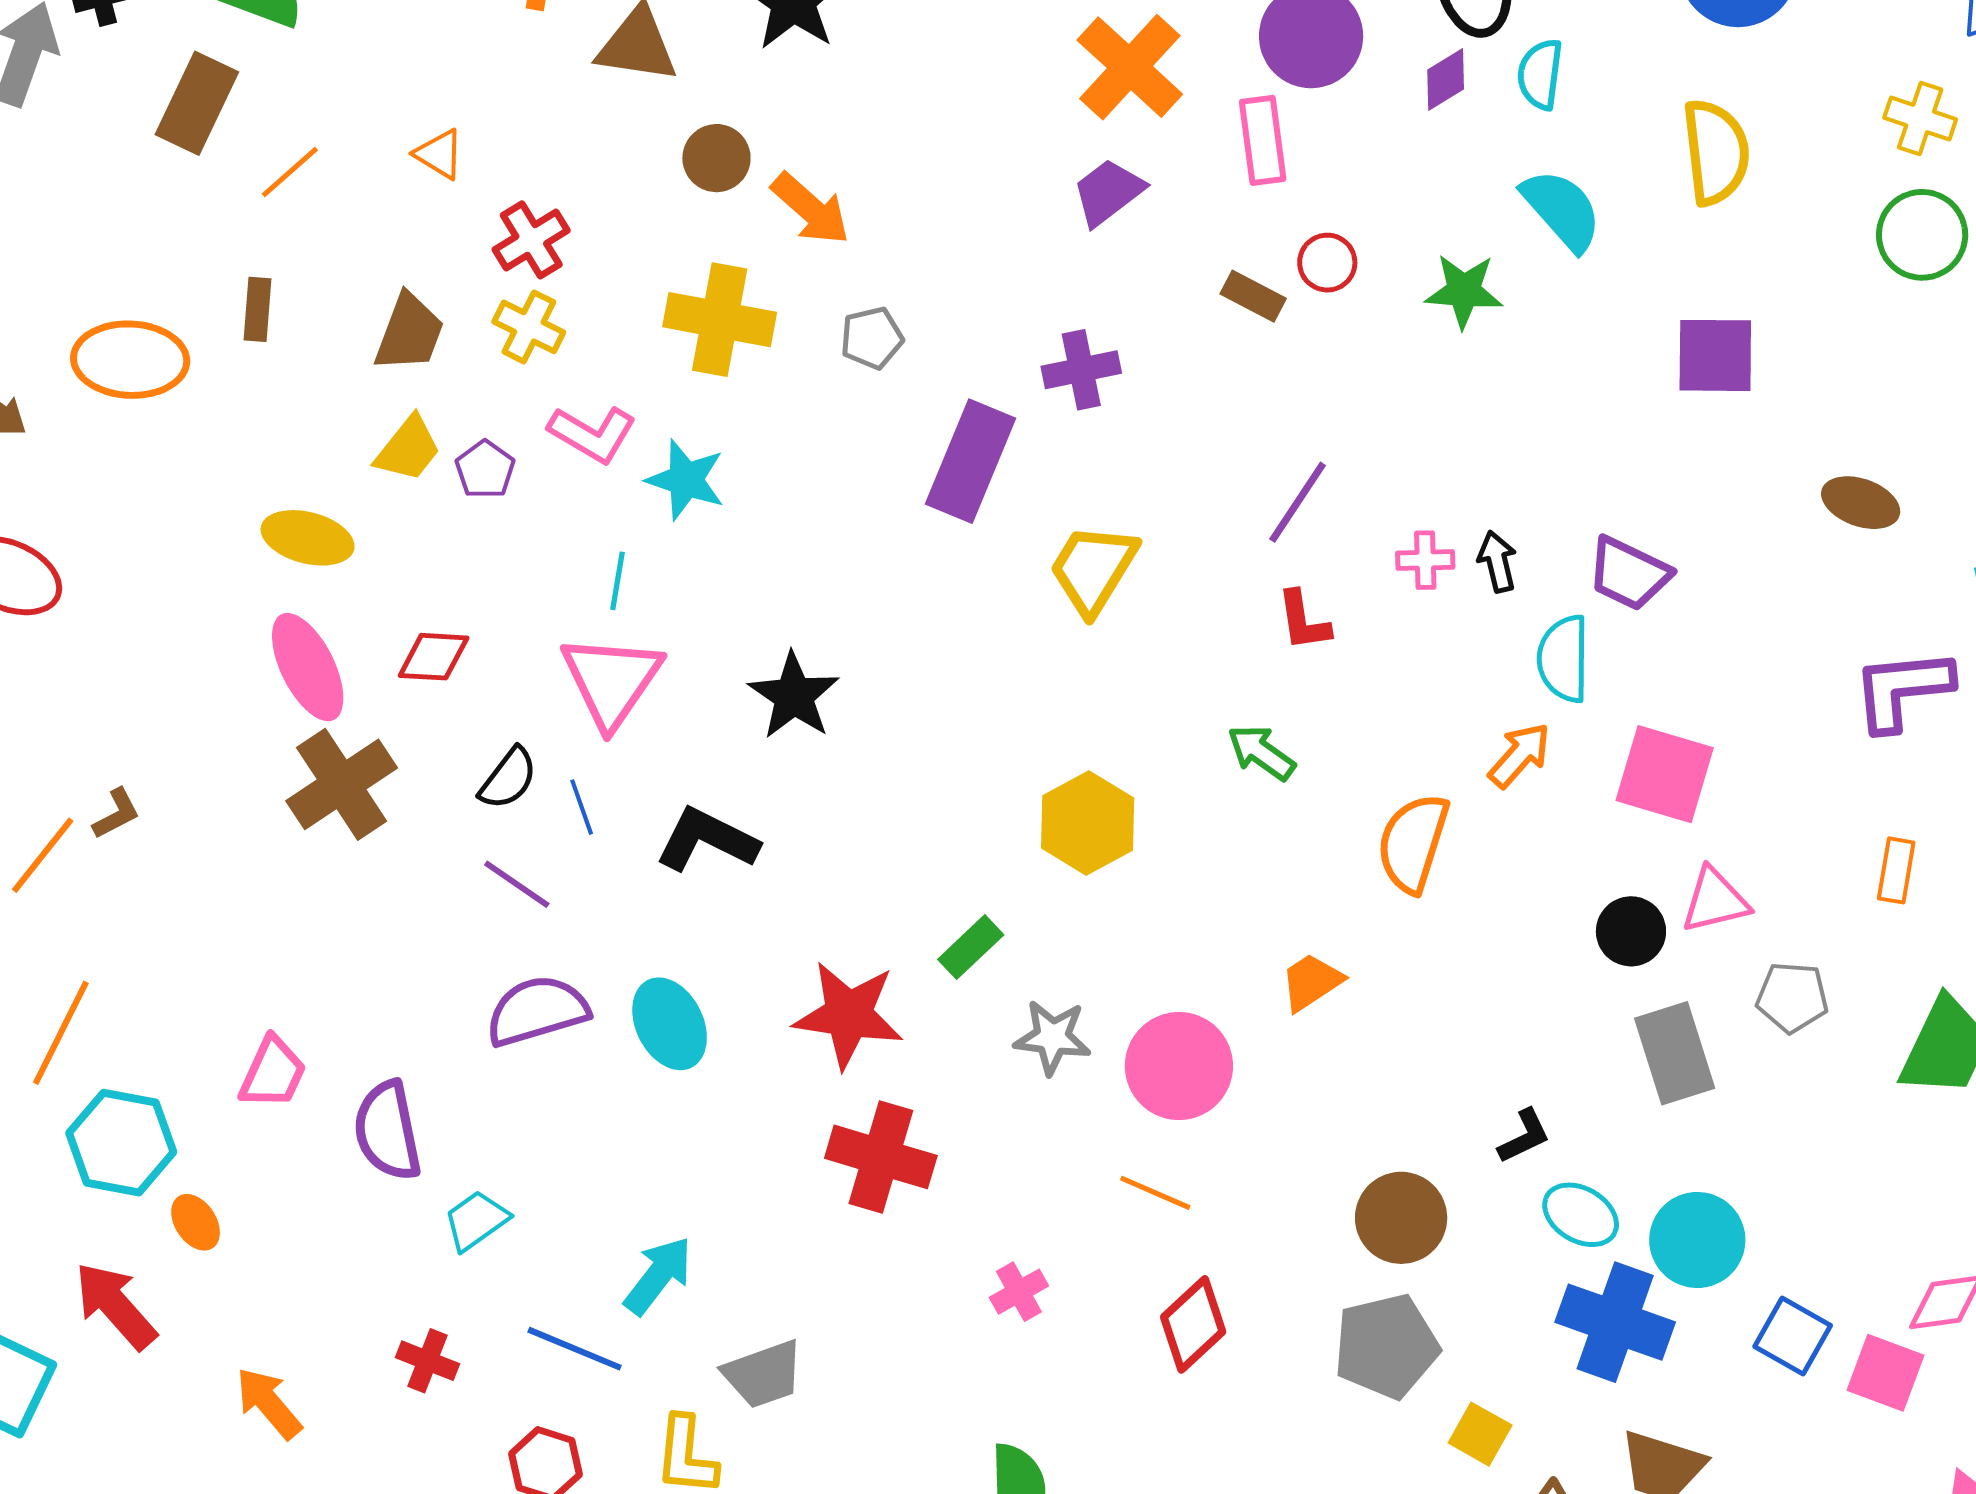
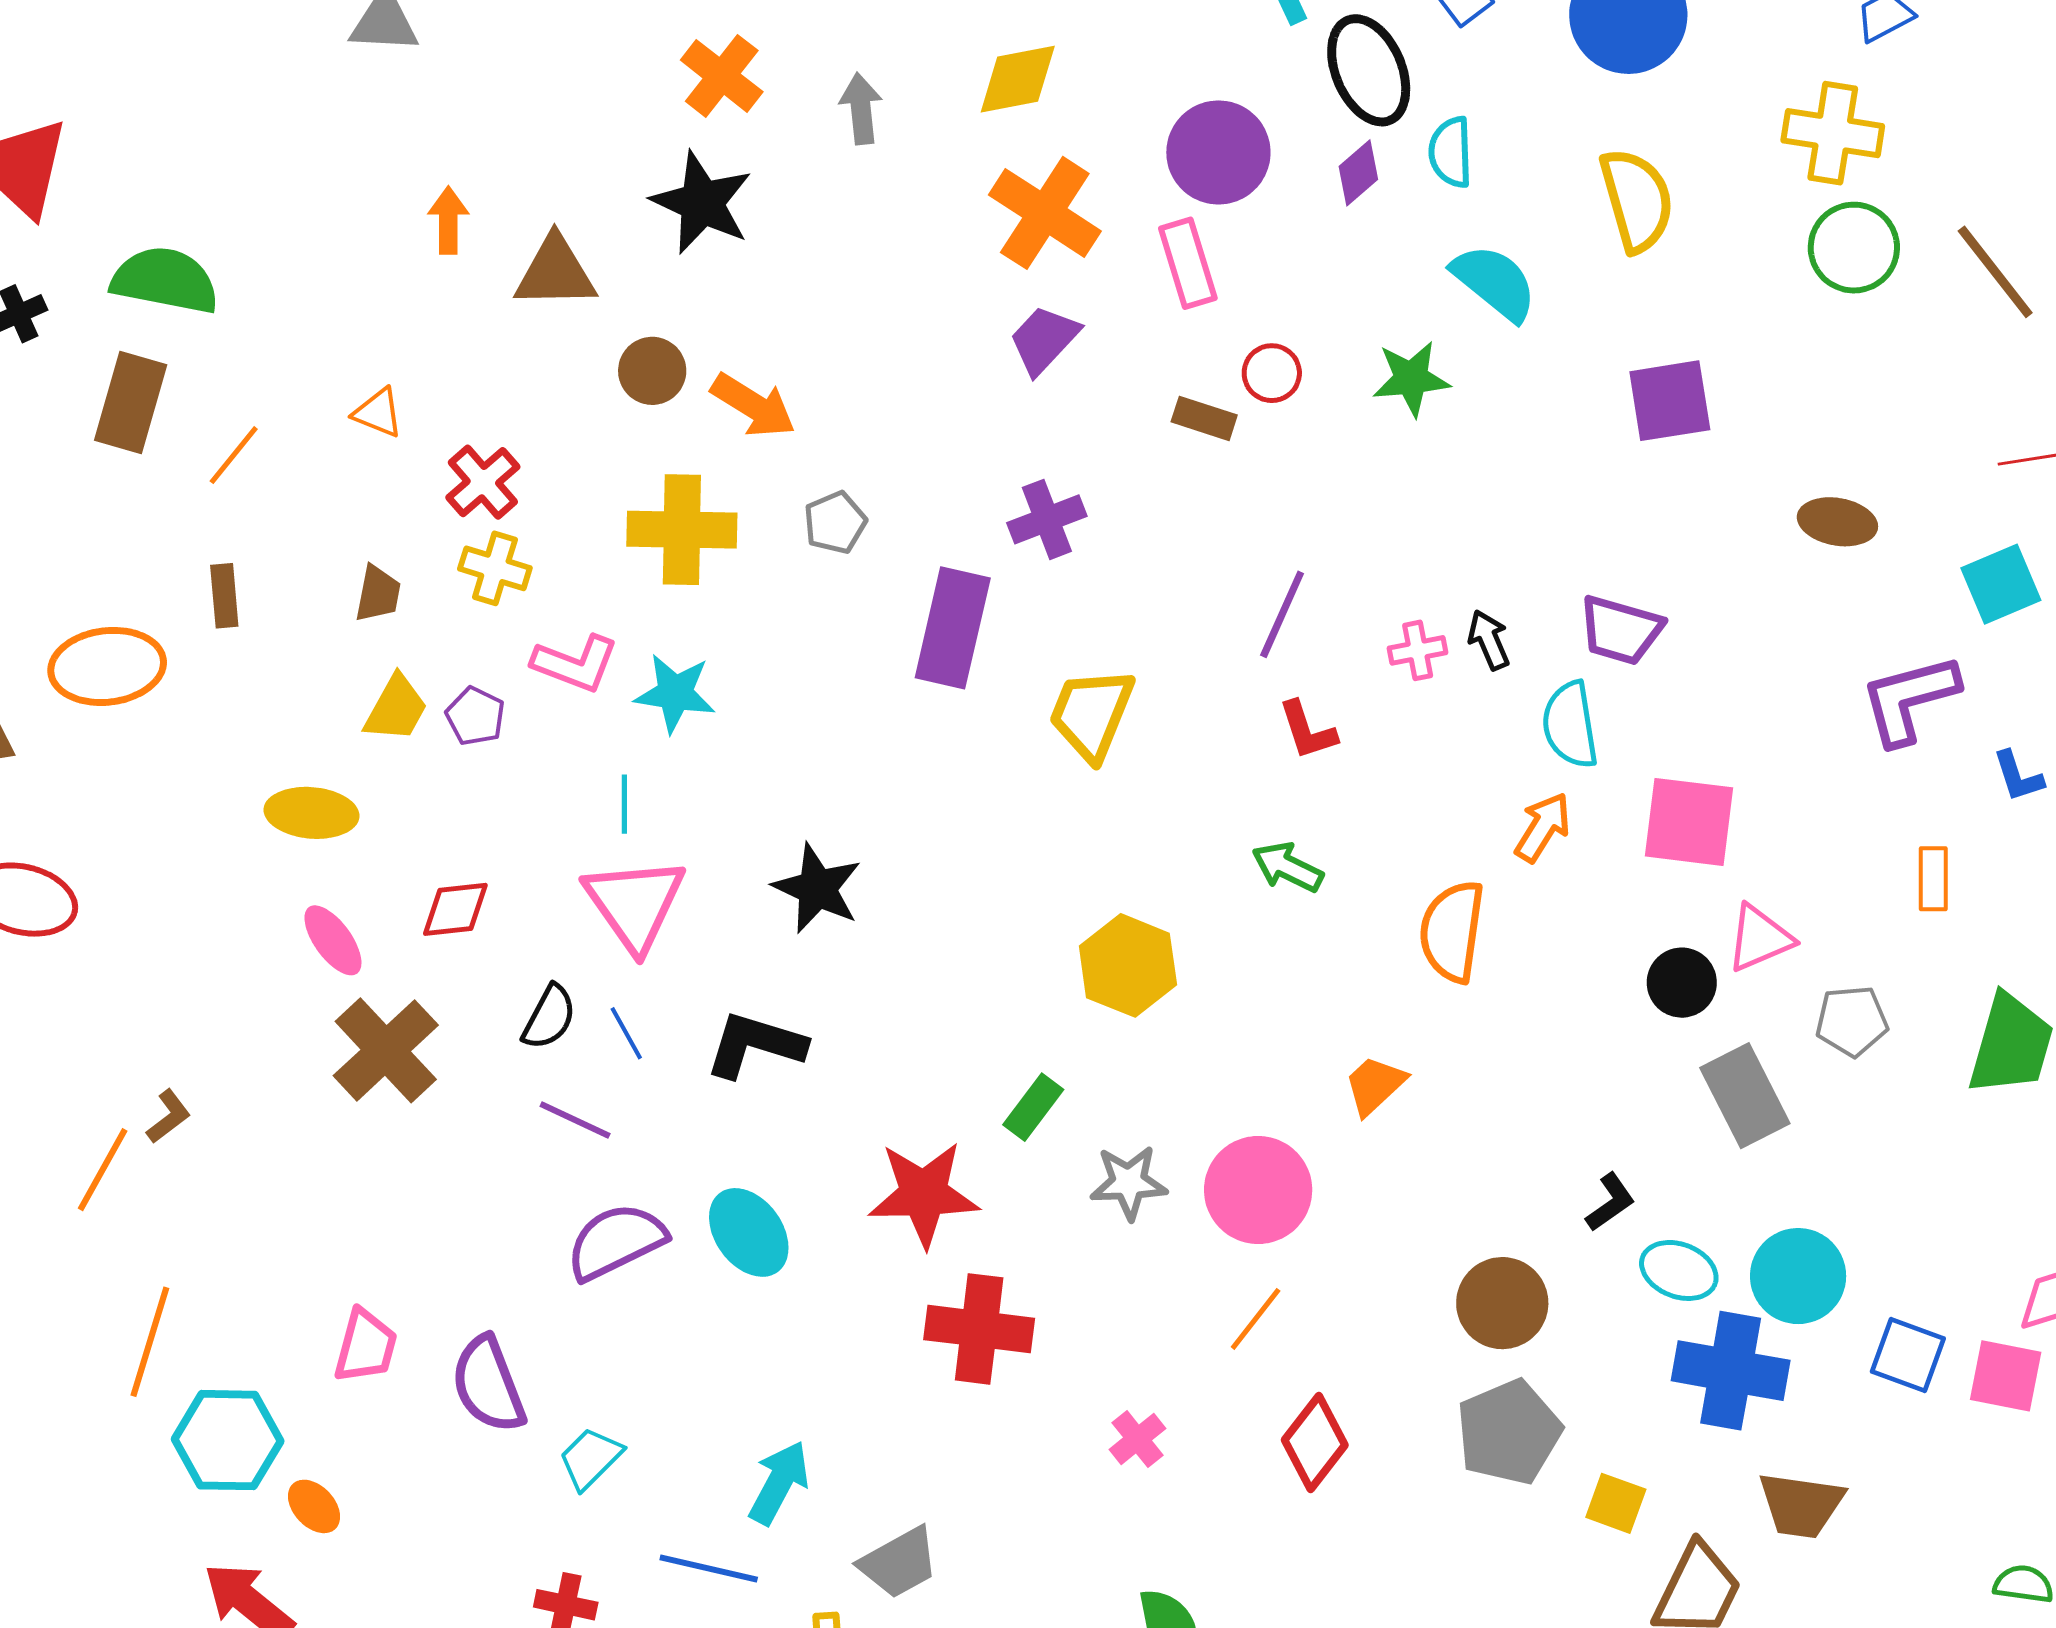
yellow cross: (1920, 118) -> (1833, 133), size x1.4
brown trapezoid: (409, 333) -> (378, 594), size x0.7
pink ellipse: (308, 667) -> (333, 940), size x0.7
orange line: (1155, 1193) -> (1256, 1319), turned -66

